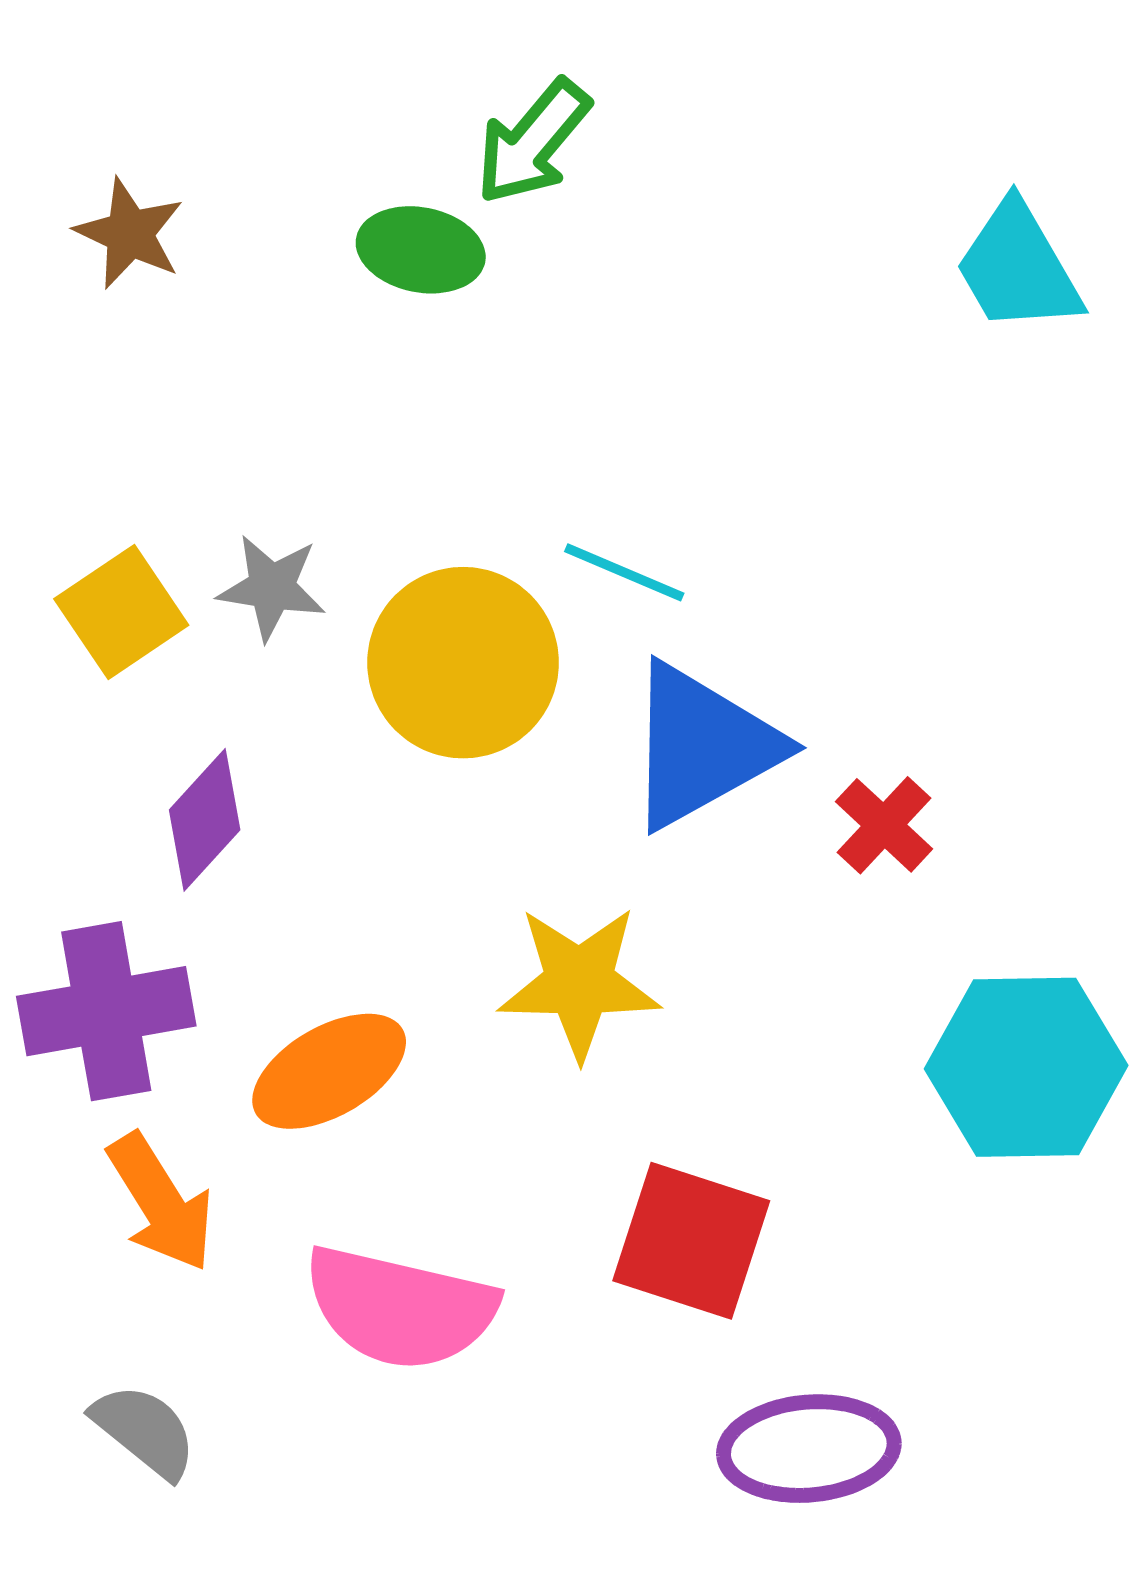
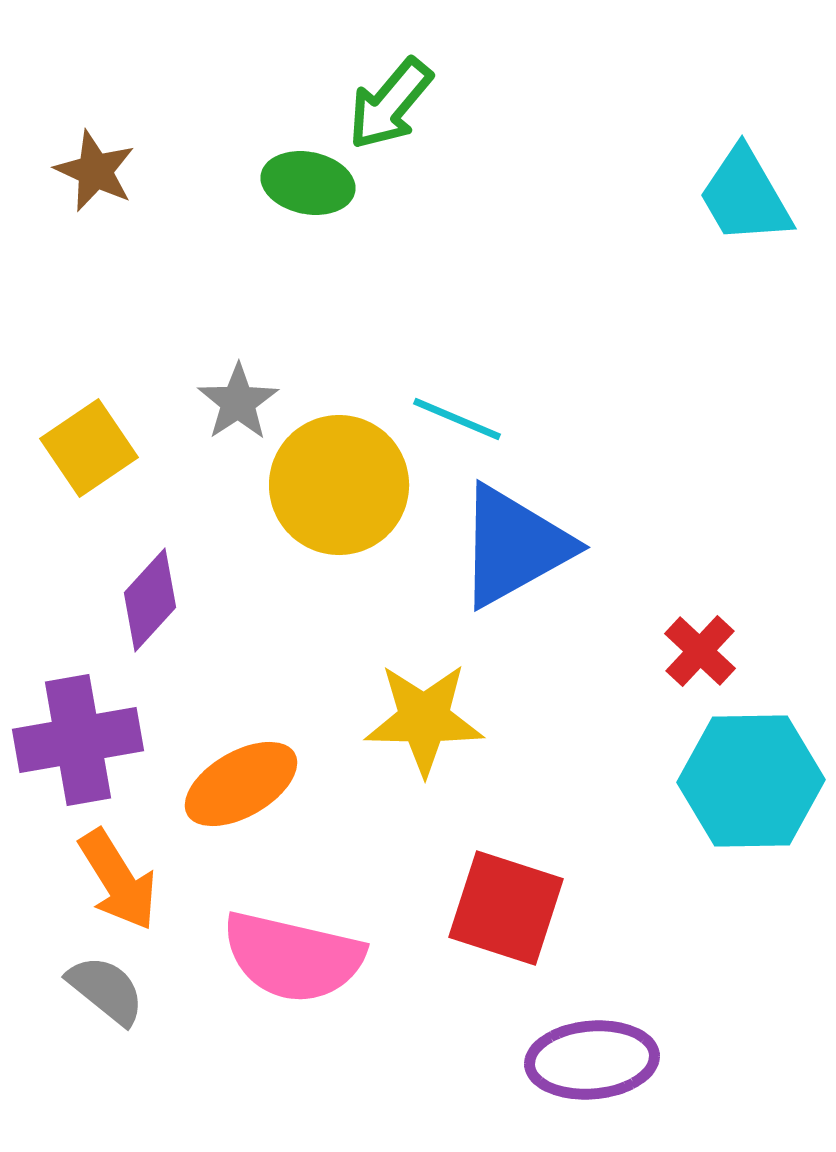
gray star: (272, 587) -> (238, 402), moved, turned 30
red cross: (884, 825) -> (700, 651), moved
gray semicircle: (145, 1431) -> (106, 990), moved

